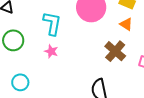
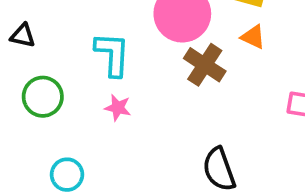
brown cross: (115, 51) -> (205, 65), moved

